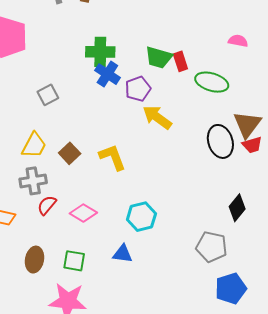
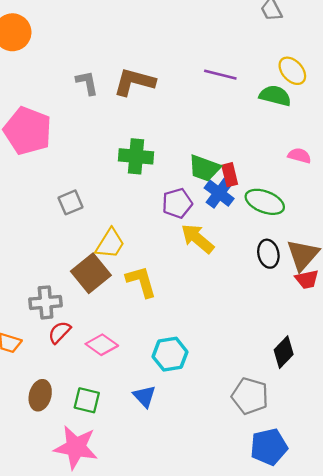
blue cross: (107, 74) -> (219, 193), moved
black ellipse: (220, 141) -> (268, 254), moved, size x0.7
yellow trapezoid: (34, 145) -> (110, 243), moved
brown square: (70, 153) -> (91, 273), size x1.5
blue triangle: (123, 254) -> (144, 396), turned 35

